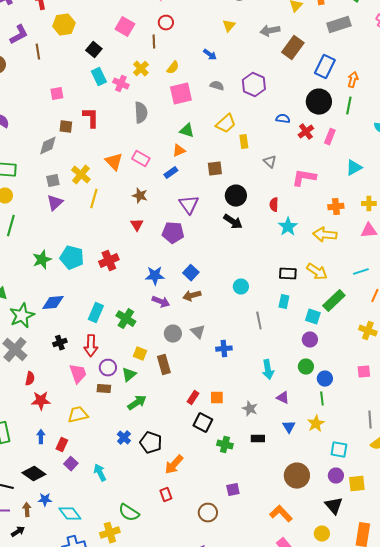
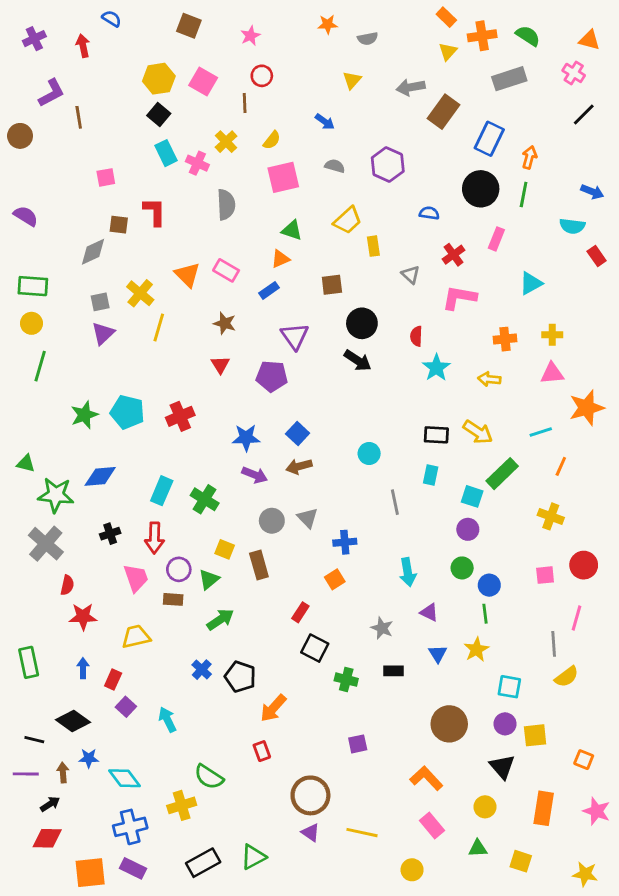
yellow hexagon: (64, 25) -> (159, 79), moved
red cross: (306, 132) -> (454, 255), moved
yellow arrow: (325, 235) -> (489, 379), size x0.7
green star: (22, 316) -> (56, 495), turned 30
orange square: (217, 398) -> (335, 579), moved, turned -32
brown circle: (208, 513) -> (310, 795), moved, size x1.4

